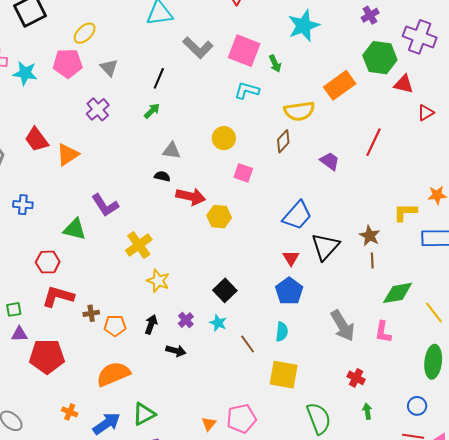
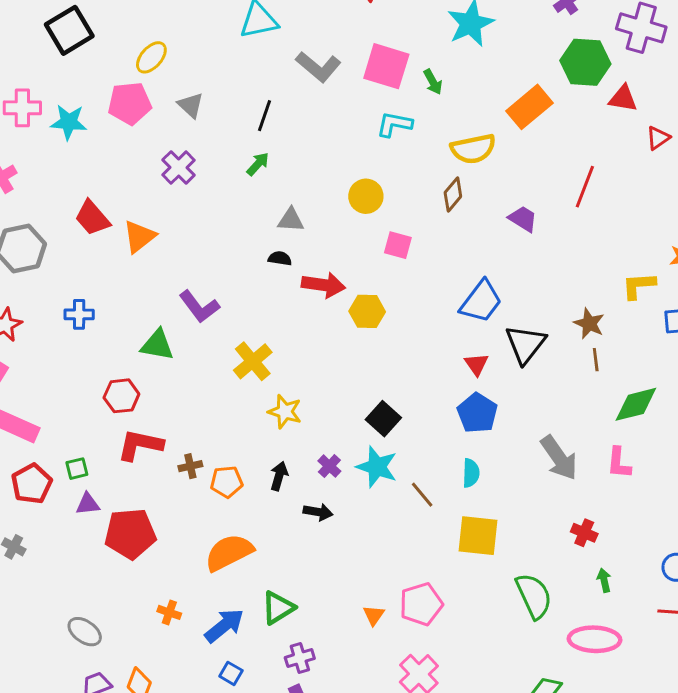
cyan star: (218, 323) -> (377, 467), size x1.6

